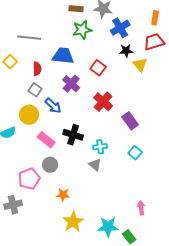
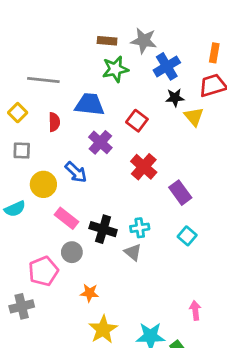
gray square: (35, 90) -> (22, 150), moved, turned -32
black cross: (73, 135) -> (103, 229), moved

